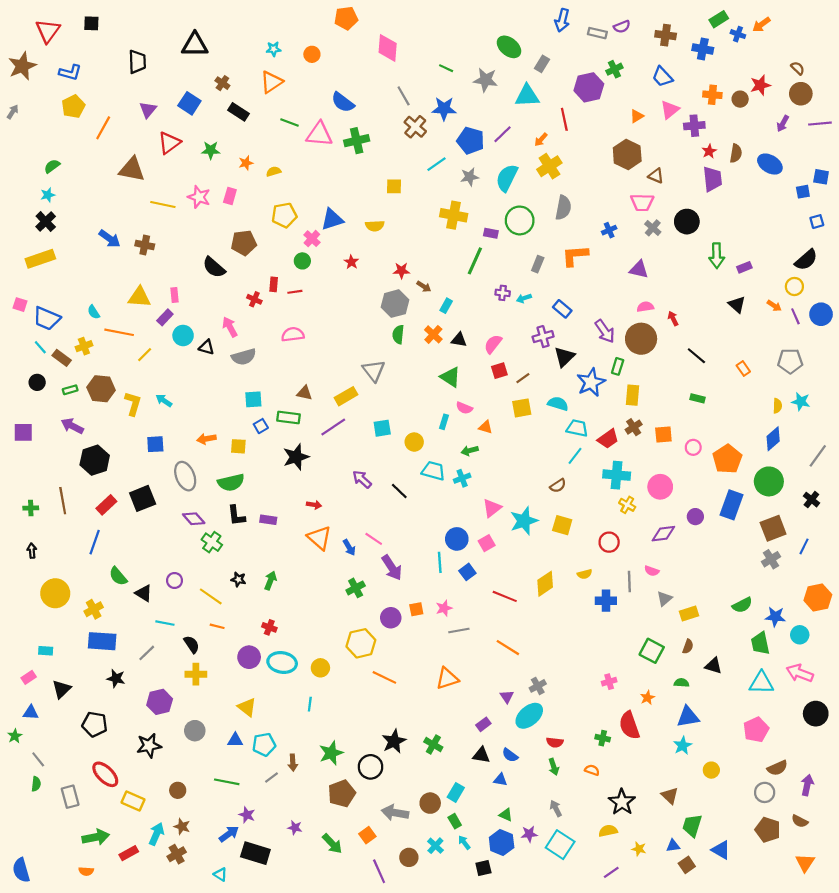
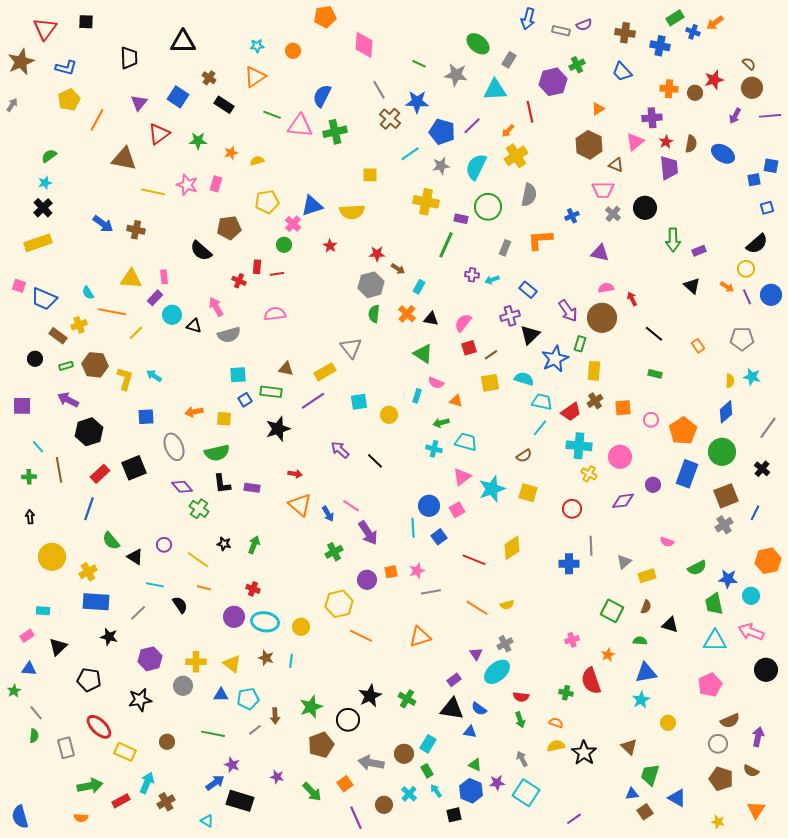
blue semicircle: (343, 102) -> (322, 96), turned 80
pink triangle: (670, 110) -> (635, 142), moved
yellow semicircle: (375, 226) -> (352, 212), size x1.4
cyan line: (40, 347) -> (38, 447), moved
cyan trapezoid: (433, 471) -> (466, 442), moved
cyan cross: (462, 478) -> (434, 449), turned 35
pink semicircle: (652, 571) -> (667, 542), moved
yellow semicircle: (585, 574) -> (507, 605), moved
yellow cross: (196, 674) -> (196, 662), moved
black triangle: (481, 755) -> (452, 709), size x1.4
brown star: (182, 827) -> (266, 658), moved
yellow semicircle: (608, 831) -> (556, 746), moved
yellow star: (639, 849) -> (718, 822), moved

